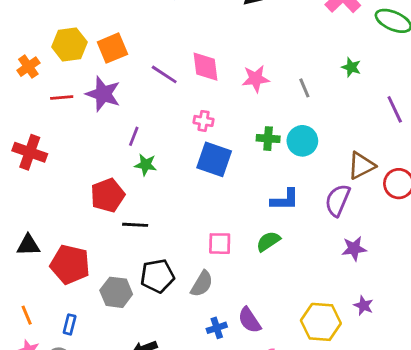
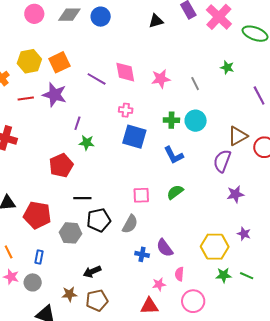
blue L-shape: (285, 200) -> (174, 155), moved, turned 65
black line: (135, 225) -> (82, 198), moved
blue cross: (217, 328) -> (142, 254), turned 32

